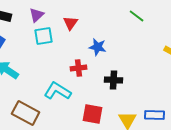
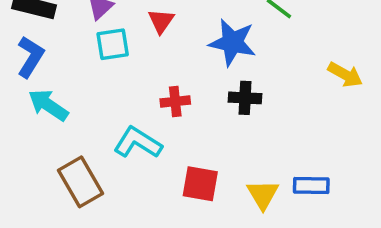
blue star: (98, 47) -> (232, 42), moved, size x1.5
black cross: (114, 80) -> (245, 98), moved
brown rectangle: (26, 113) -> (80, 182), turned 32

